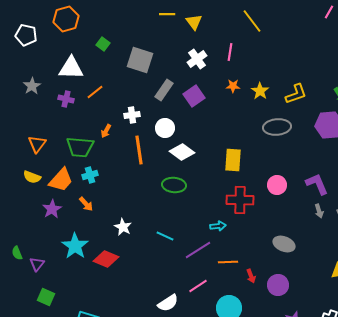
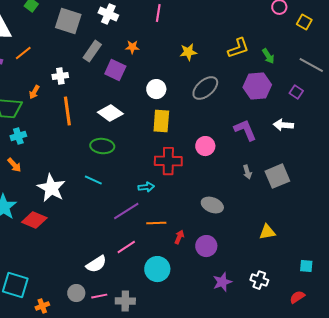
white cross: (197, 59) -> (108, 14), moved, turned -30
orange star: (233, 86) -> (132, 47), moved
yellow star: (260, 91) -> (188, 52), turned 30
yellow L-shape: (296, 94) -> (238, 48), moved
purple square: (194, 96) -> (115, 70), moved, turned -30
gray ellipse: (277, 127) -> (205, 88), turned -36
white circle: (165, 128) -> (156, 89), moved
purple L-shape: (317, 184) -> (245, 130), moved
white star: (123, 227) -> (51, 188), size x1.6
cyan line: (165, 236) -> (93, 180), moved
red arrow: (251, 276) -> (179, 237), turned -136

